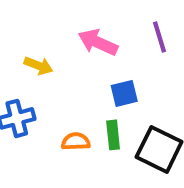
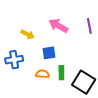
blue square: (124, 93) -> (49, 53), moved

